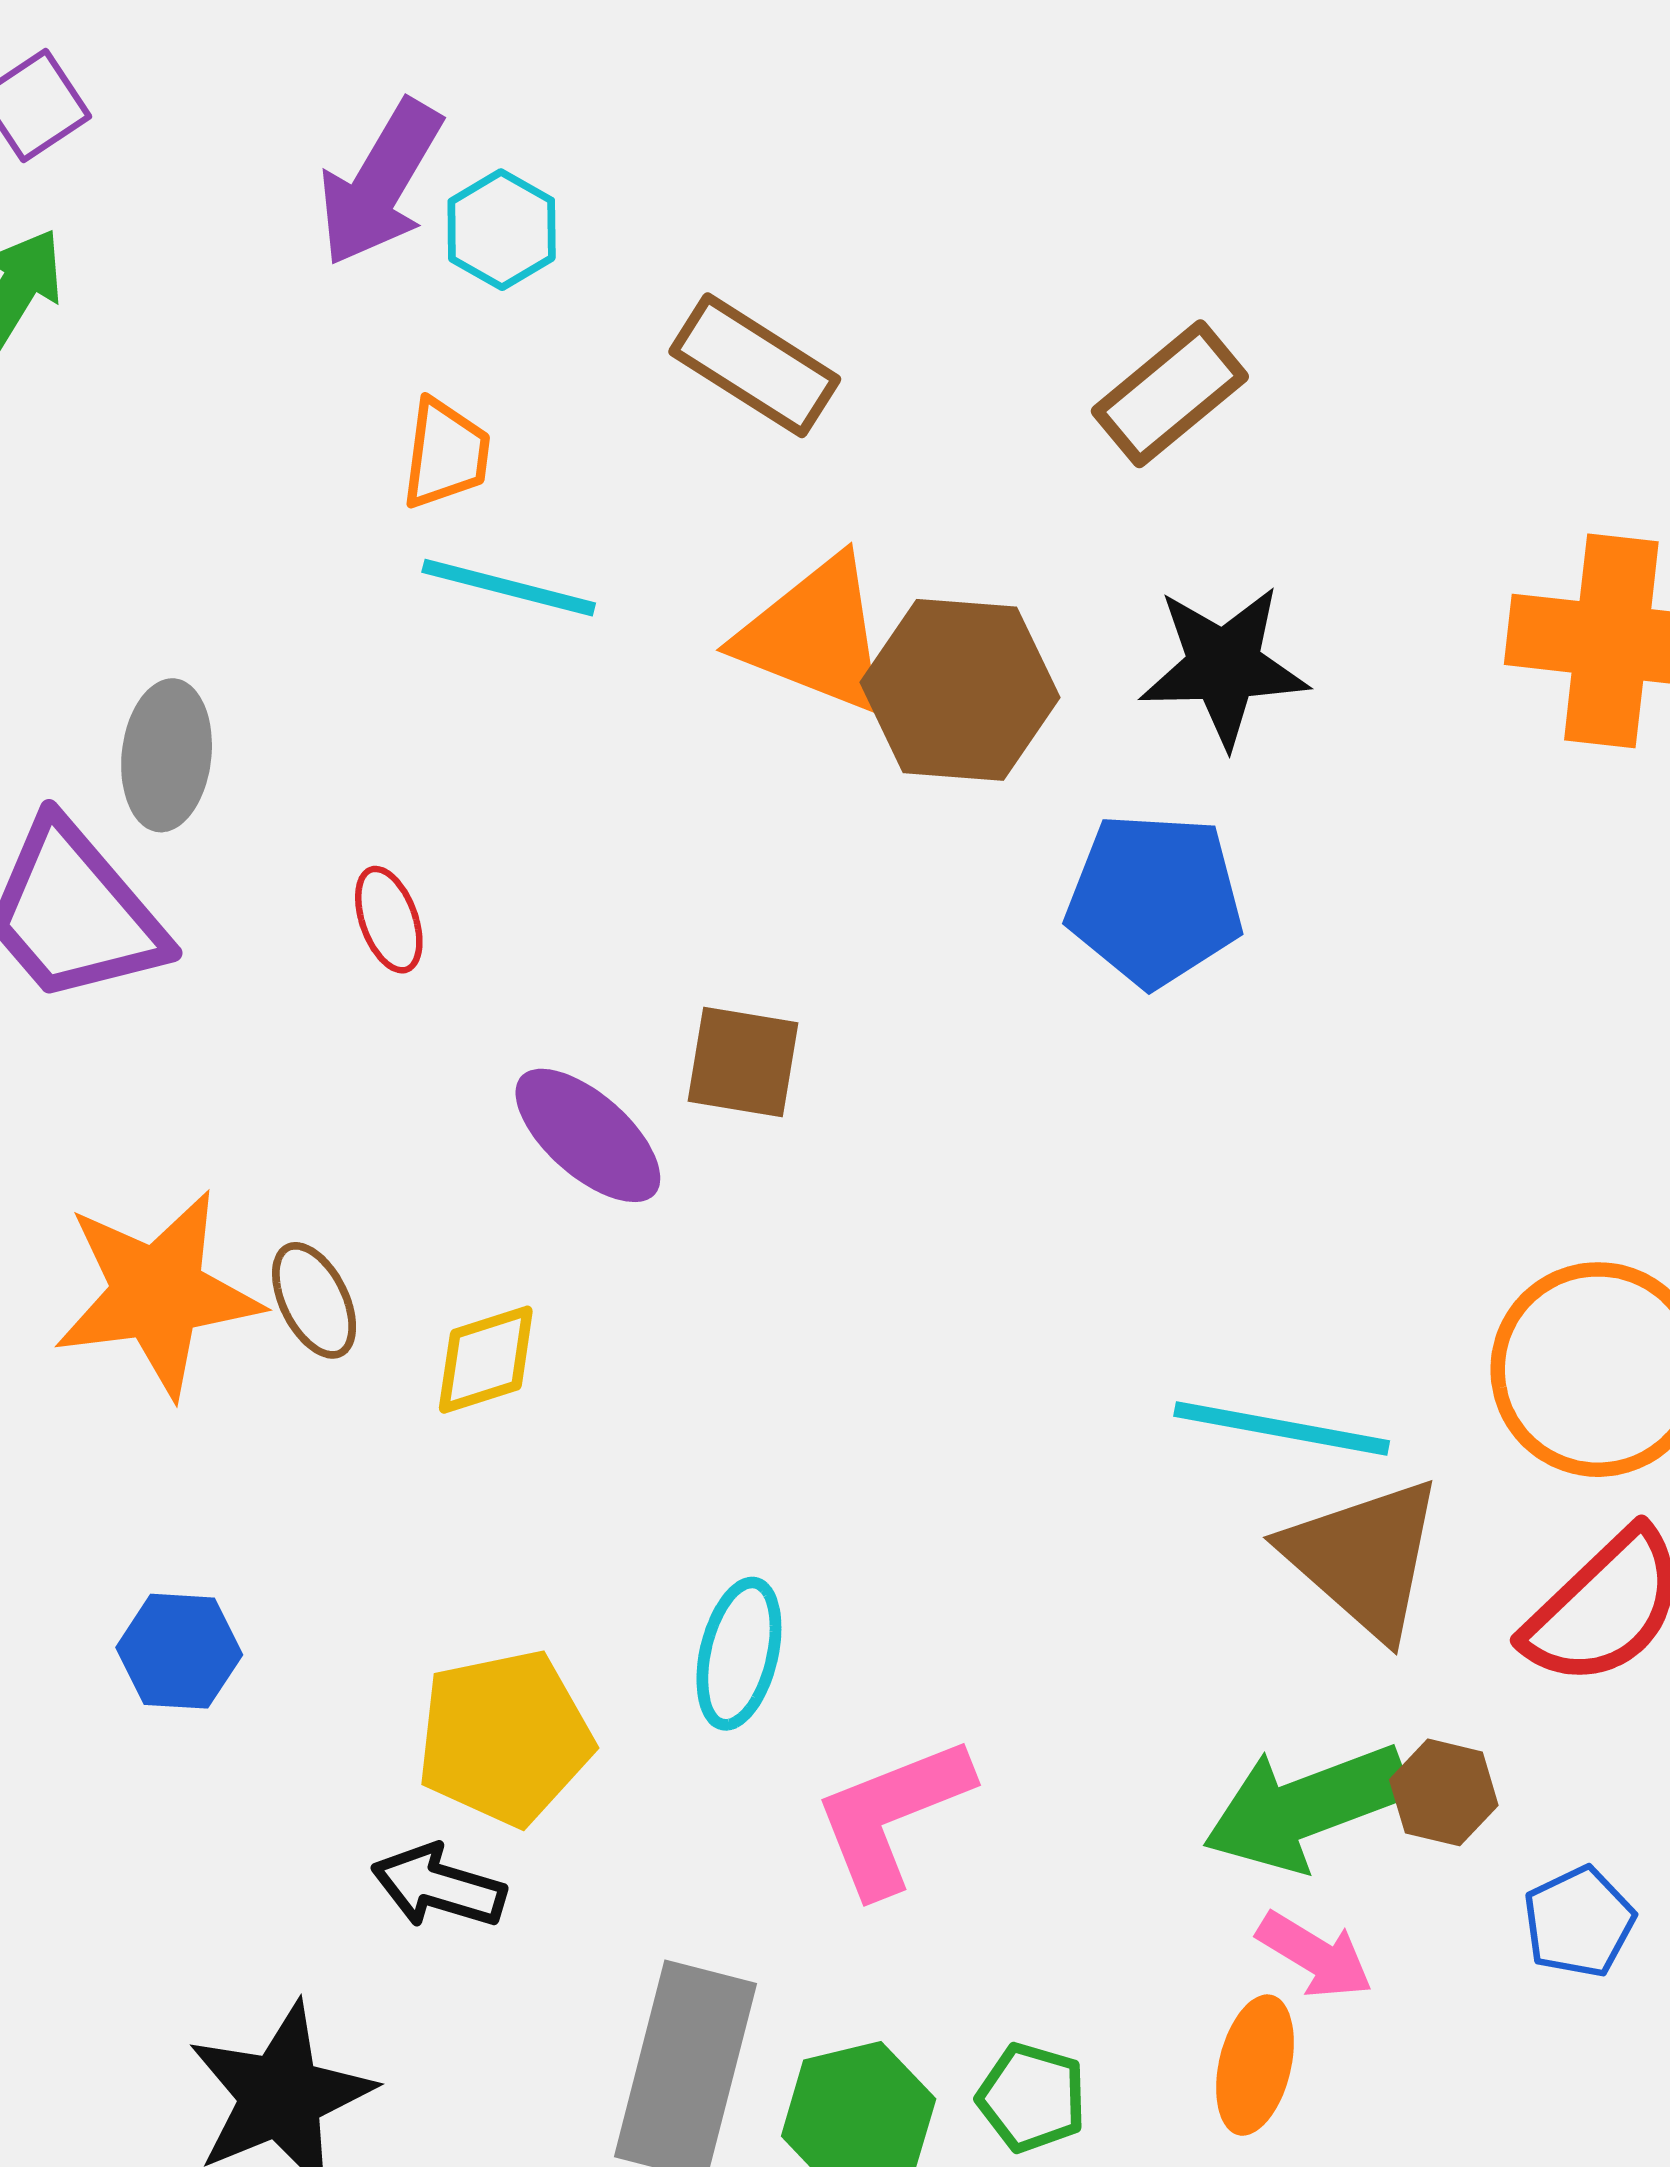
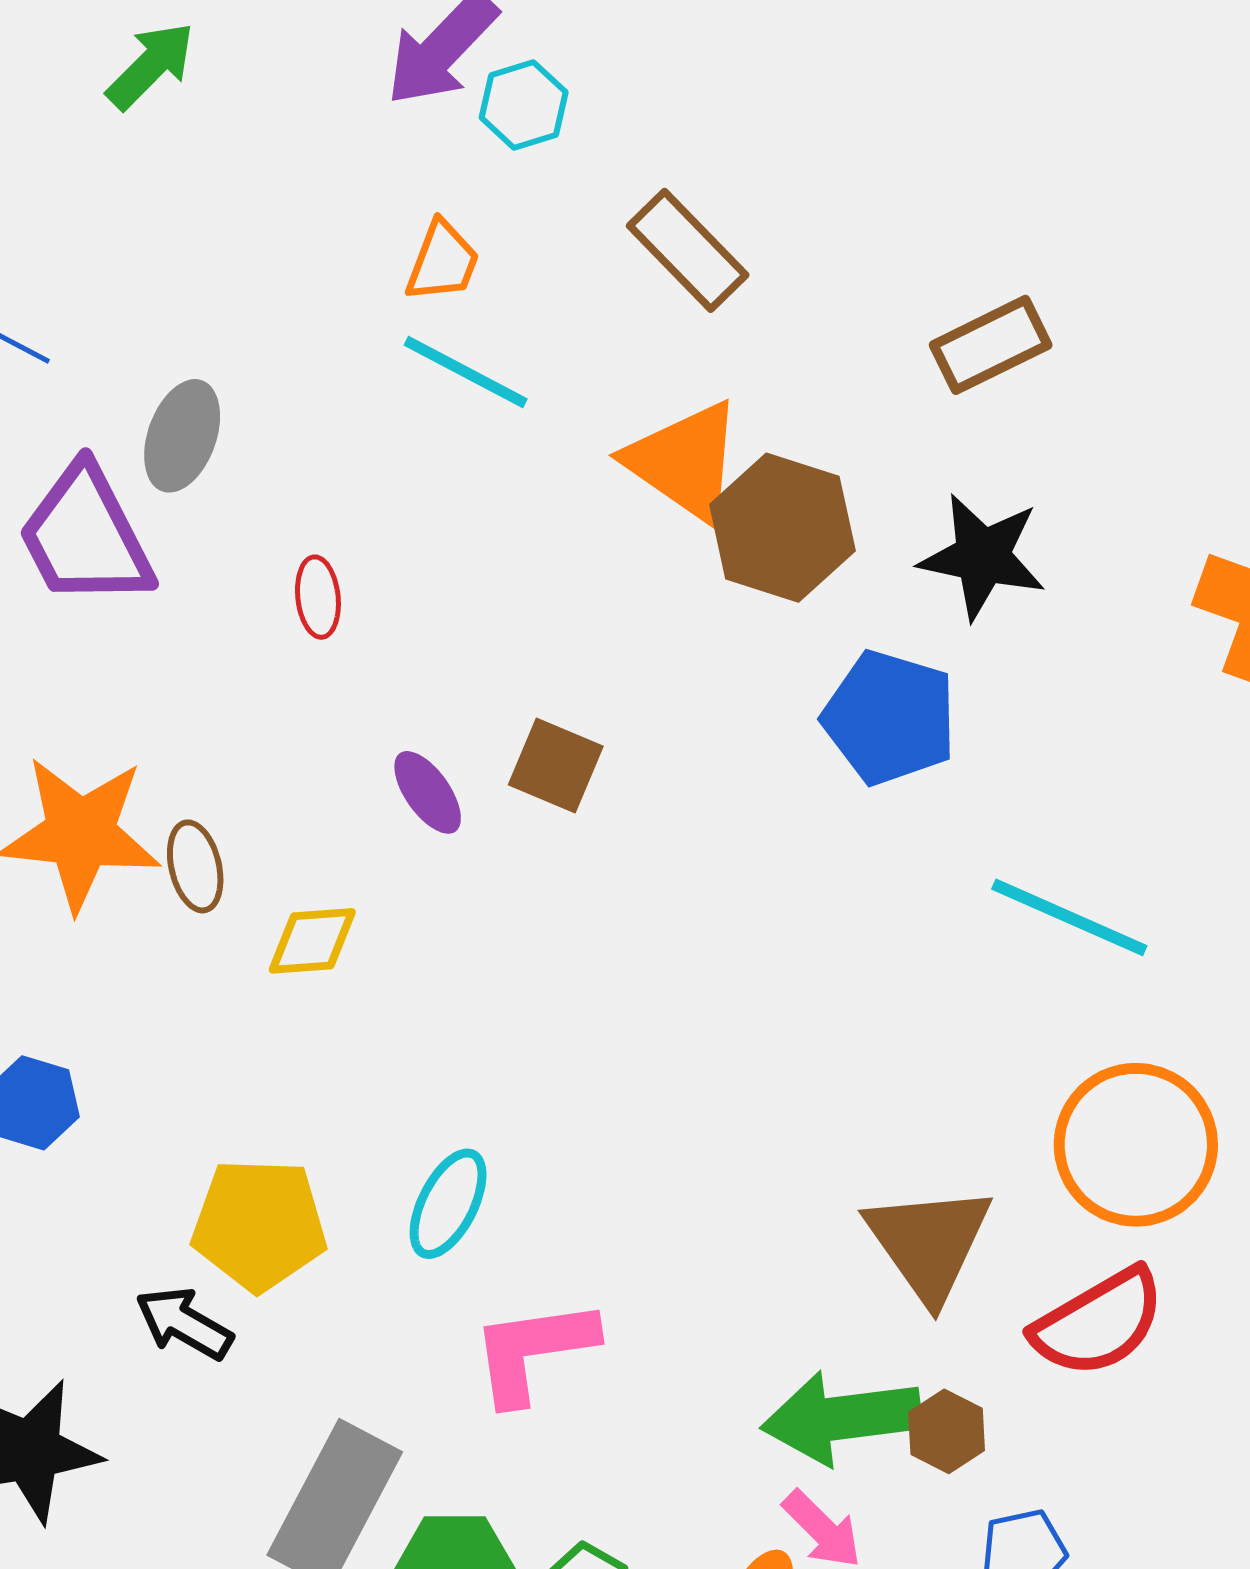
purple ellipse: (588, 1135) -> (428, 792), size x0.7
cyan line: (1282, 1429) -> (1069, 917), moved

